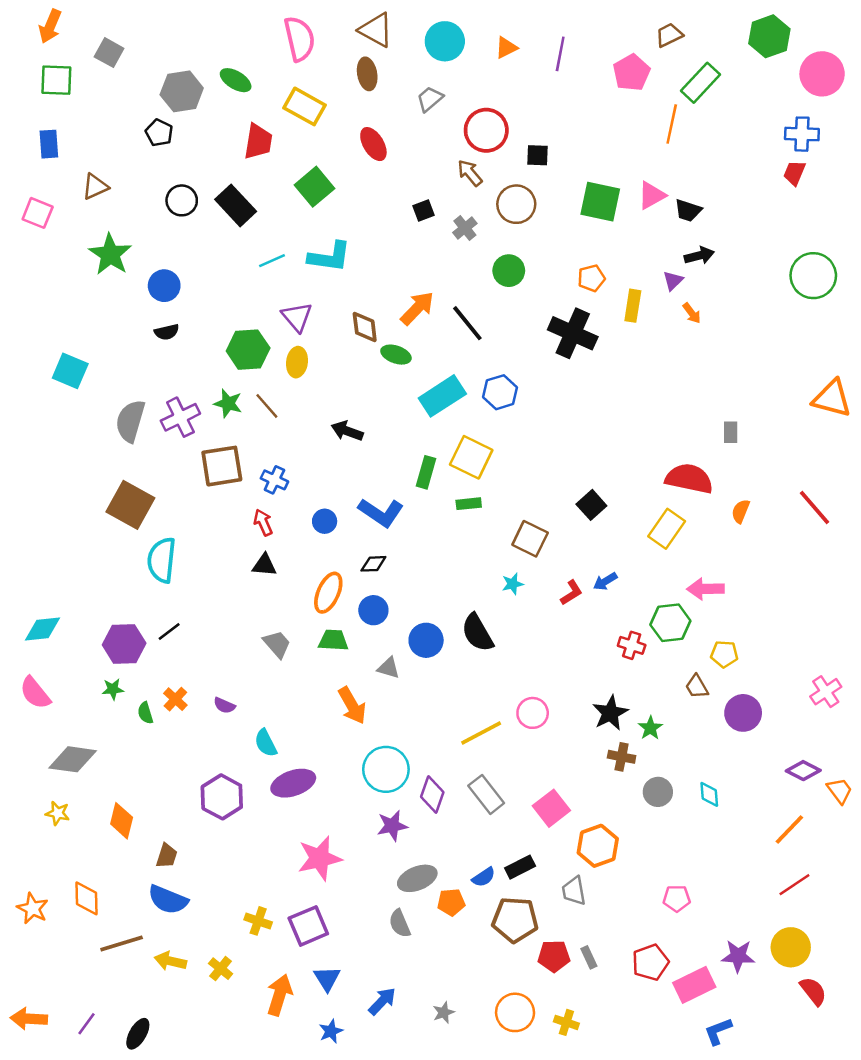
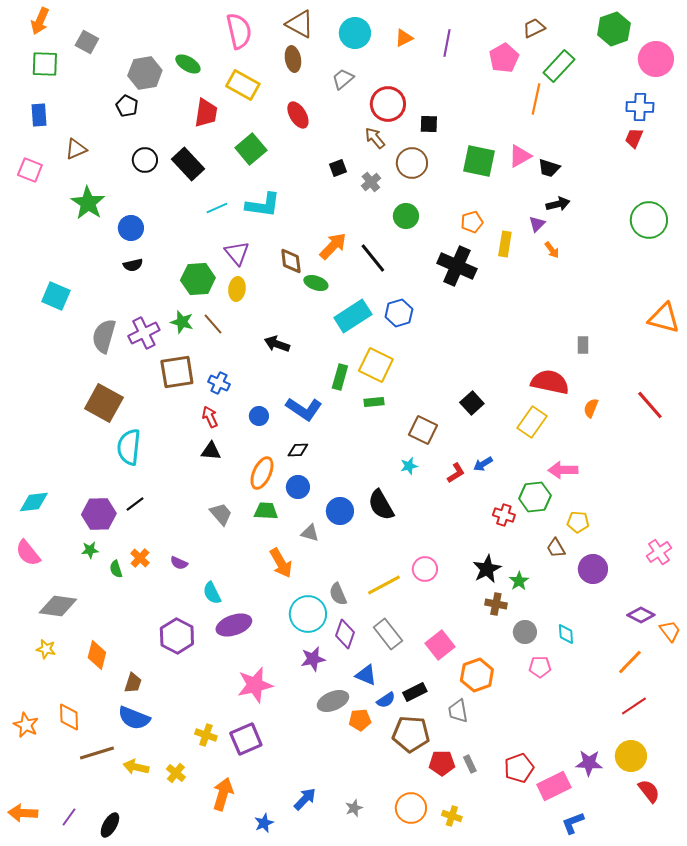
pink pentagon: (677, 898) -> (540, 667), moved
gray semicircle: (400, 923) -> (338, 594), moved
blue triangle: (327, 979) -> (366, 675), moved, turned -35

